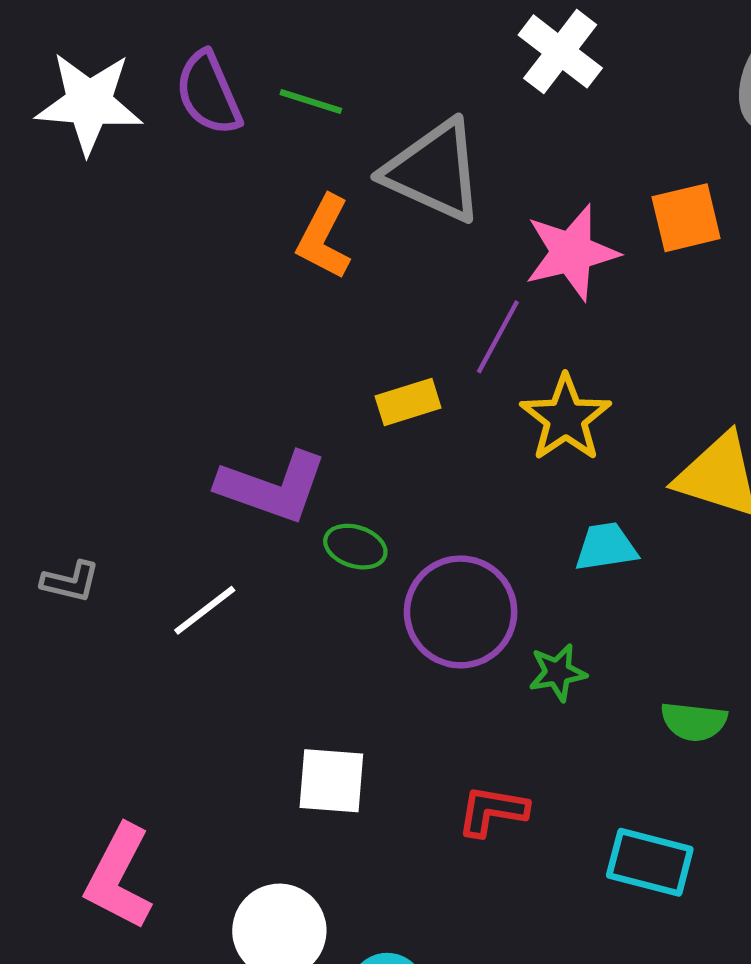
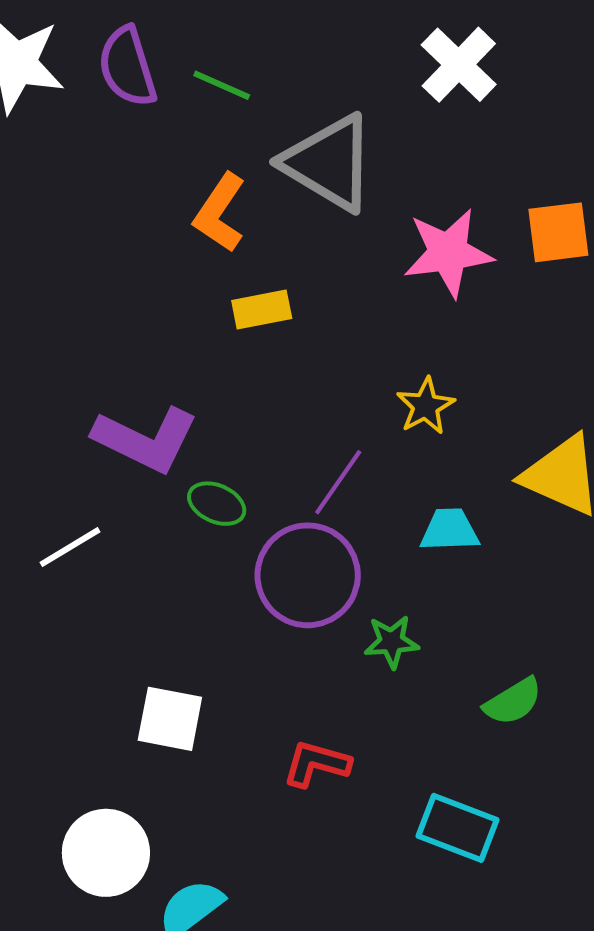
purple line: (498, 337) -> (338, 482), moved
yellow rectangle: (408, 402) -> (262, 309), moved
yellow star: (566, 418) -> (426, 406), size x0.7
green semicircle: (694, 722) -> (513, 702), turned -44

